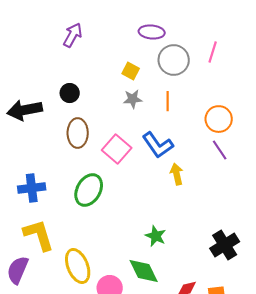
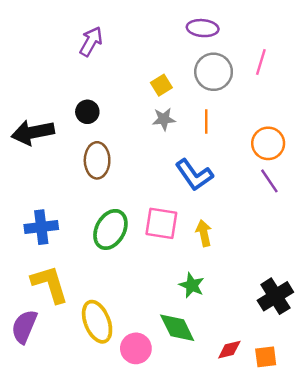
purple ellipse: (152, 32) -> (203, 28), moved
yellow square: (131, 71) -> (161, 85), turned 30
pink square: (117, 149) -> (161, 223), moved, turned -32
yellow arrow: (177, 174) -> (204, 233), moved

